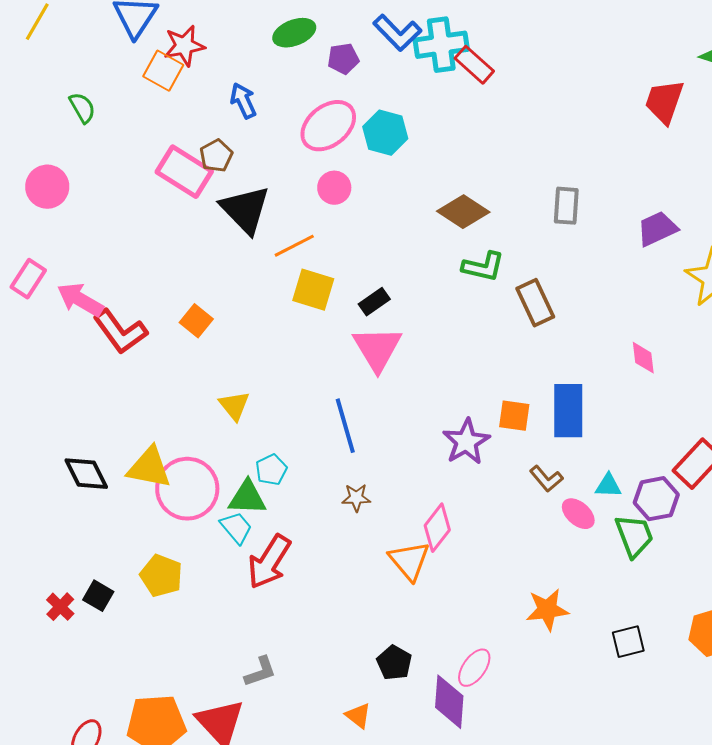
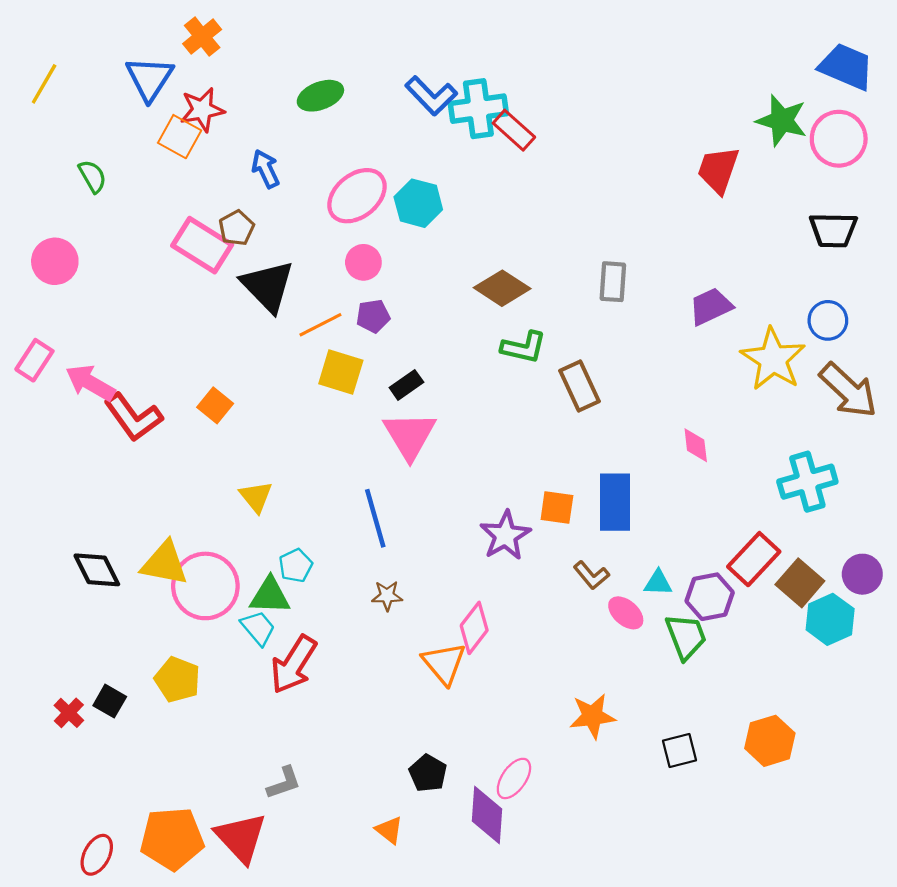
purple pentagon: (343, 59) -> (373, 316), moved

